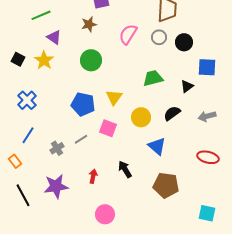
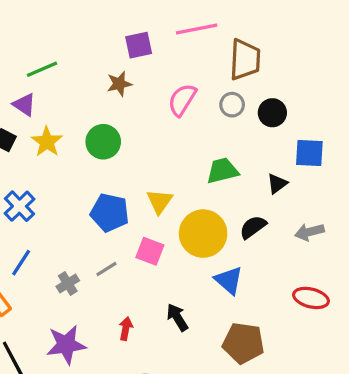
purple triangle: (54, 37) -> (24, 105), moved
green circle: (91, 60) -> (103, 142), moved
yellow circle: (141, 117) -> (203, 234), size x1.5

